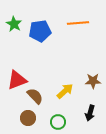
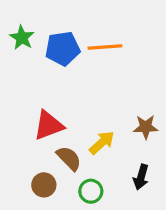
orange line: (78, 23) -> (105, 47), moved
red triangle: (17, 80) -> (49, 125), moved
brown semicircle: (35, 96) -> (69, 158), moved

